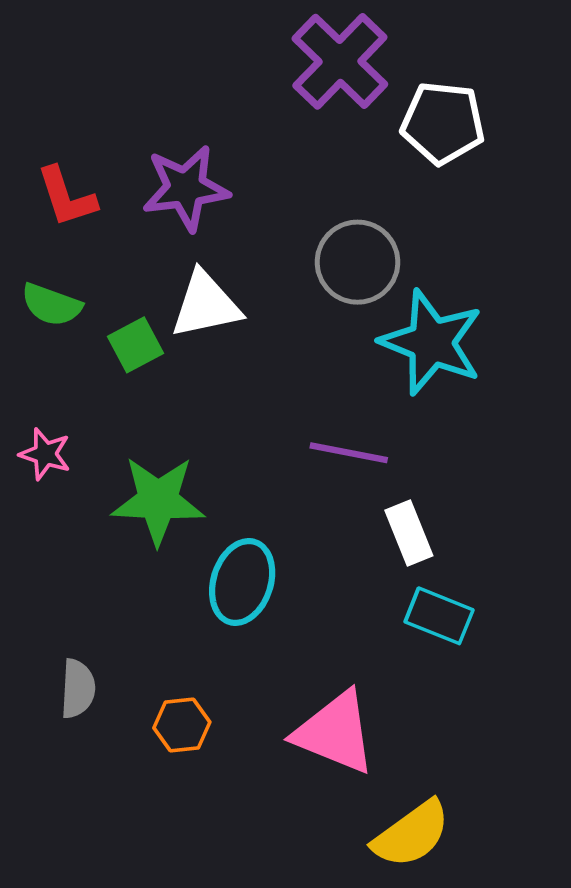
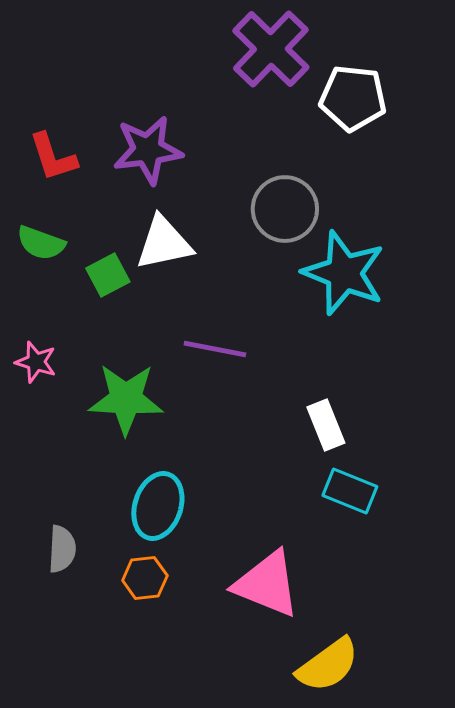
purple line: (349, 453) -> (215, 349), moved
cyan ellipse: (242, 582) -> (158, 506), moved

